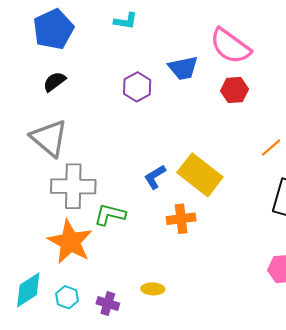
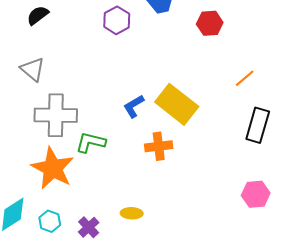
gray triangle: (49, 138) -> (33, 69), size x0.7
purple cross: (108, 304) -> (89, 227), turned 30

